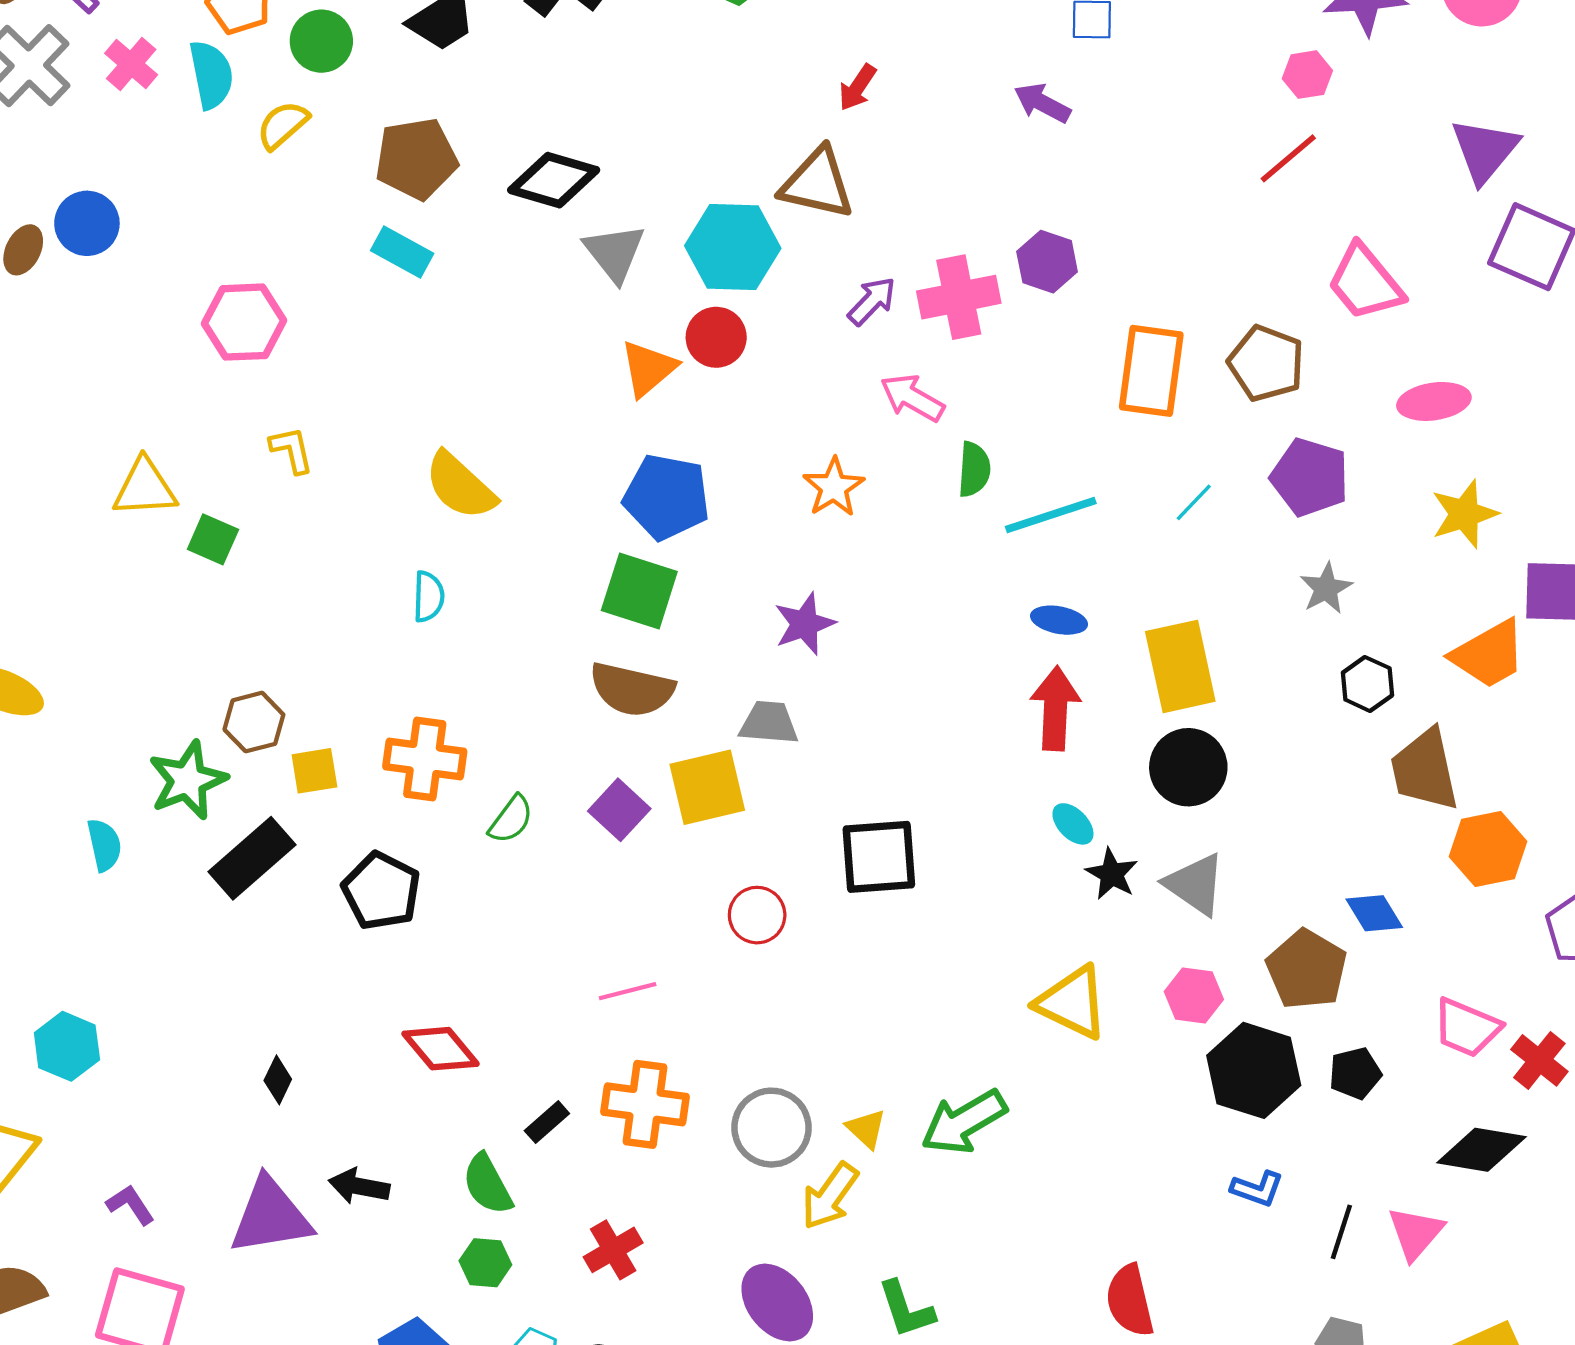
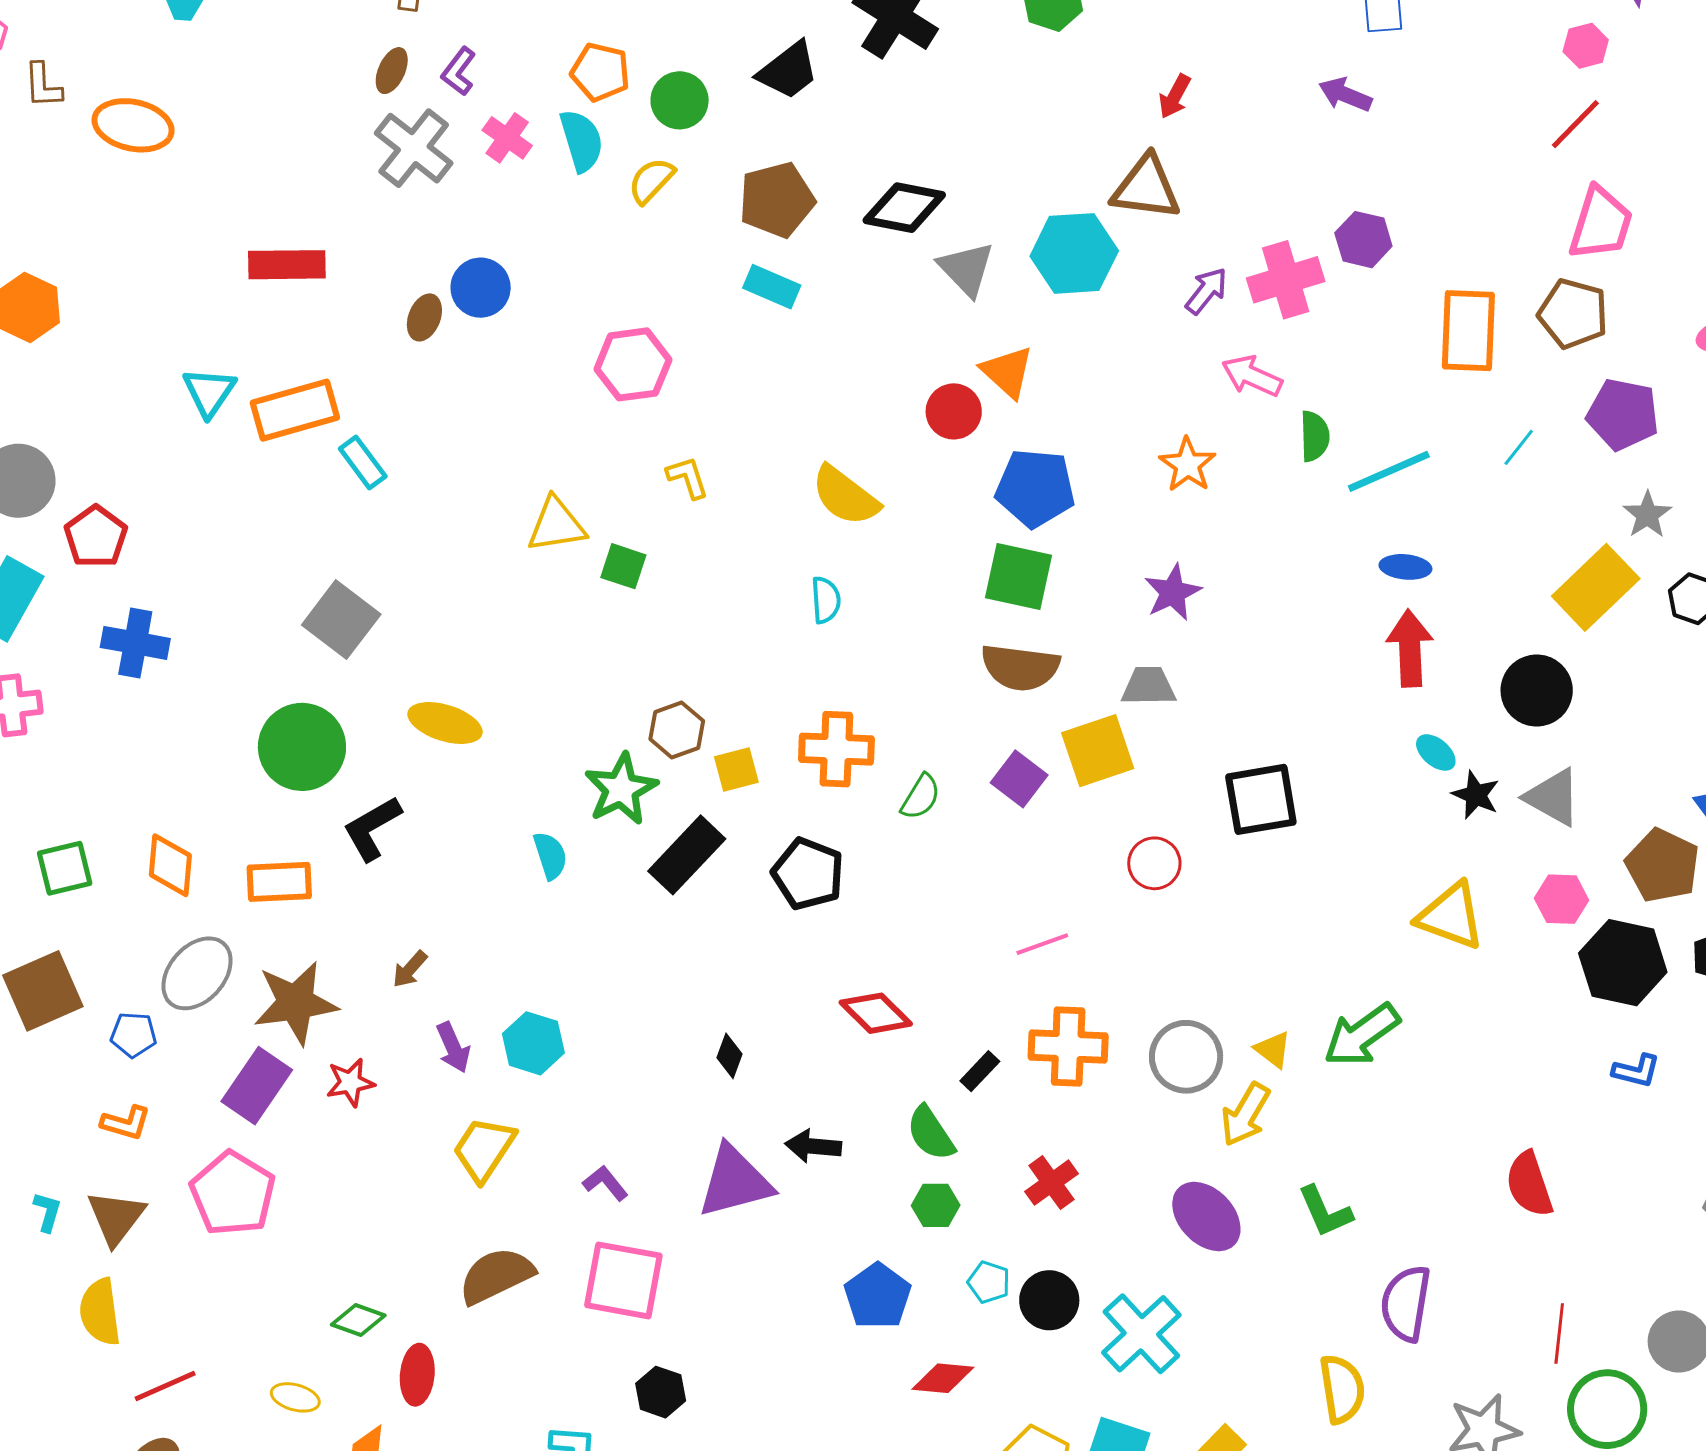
pink trapezoid: (1365, 282) -> (1601, 223), moved, turned -118
red circle: (716, 337) -> (954, 411), moved
orange triangle: (648, 368) -> (1007, 372), turned -32
yellow rectangle: (1180, 666) -> (1596, 587), moved, turned 64

